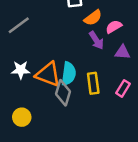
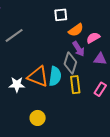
white star: (21, 70) -> (17, 85), moved
gray diamond: (63, 93) -> (70, 63), moved
yellow circle: (22, 117) -> (38, 118), moved

